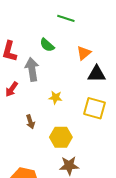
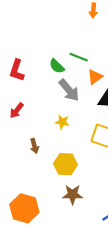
green line: (66, 18) -> (79, 57), moved
gray arrow: (32, 69) -> (69, 90), moved, turned 145

